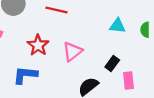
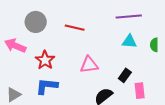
red star: (38, 45) -> (45, 60), moved
pink triangle: (72, 52) -> (89, 65), turned 30

